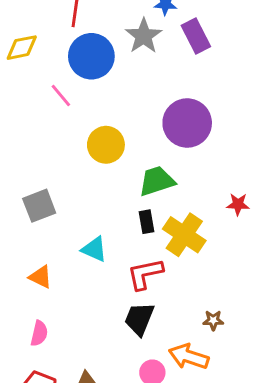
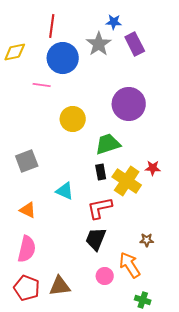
pink line: (61, 95) -> (42, 85), turned -42
red star: (238, 204) -> (153, 168), moved
pink semicircle: (39, 333) -> (27, 249), size x1.5
orange arrow: (189, 357) -> (130, 265), turned 40

